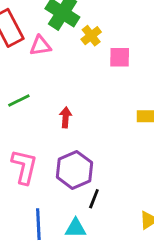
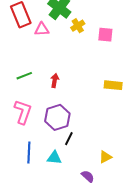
pink square: (120, 57) -> (105, 35), moved
green line: (19, 100) -> (24, 76), moved

